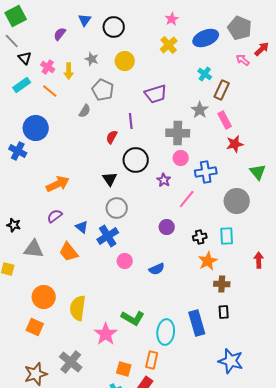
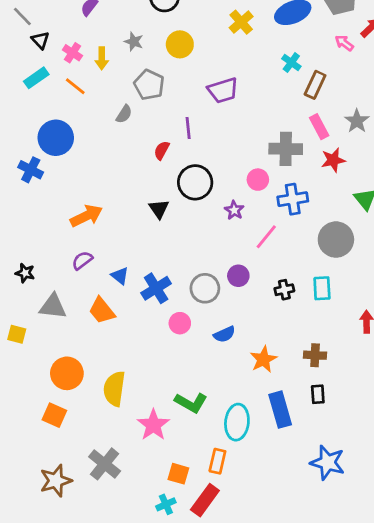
gray star: (200, 110) -> (357, 121), moved
gray cross: (178, 133) -> (286, 149), moved
gray circle: (117, 208) -> (205, 288), moved
orange star: (208, 261) -> (263, 359), moved

